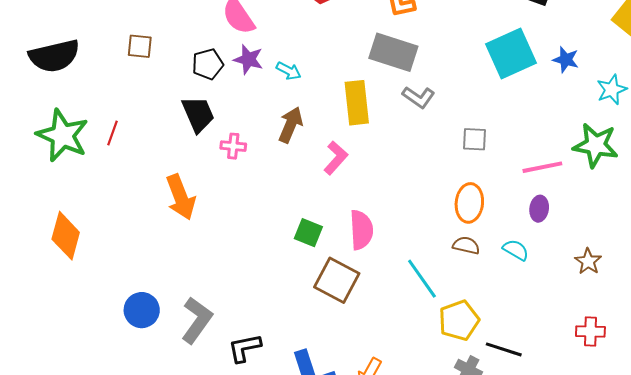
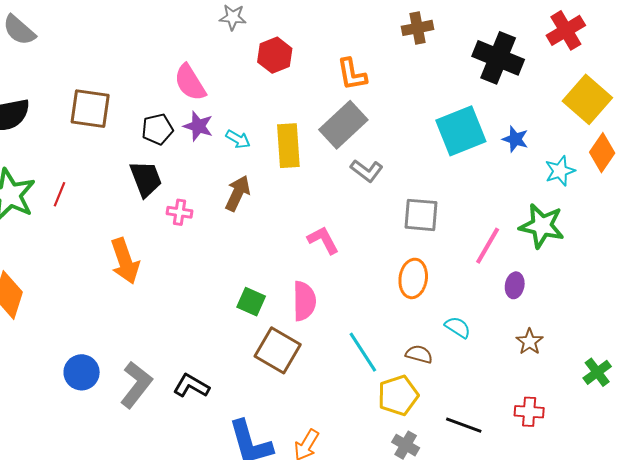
brown square: (140, 46) -> (90, 109), size x1.6
gray rectangle: (393, 52) -> (343, 125), turned -63
yellow rectangle: (357, 103) -> (288, 146), moved
gray square: (475, 139) -> (421, 215), size x1.4
pink L-shape: (336, 158) -> (323, 240), moved, turned -72
pink line: (542, 167) -> (488, 246), turned -51
purple ellipse: (539, 209) -> (515, 285), moved
brown semicircle: (466, 245) -> (419, 354), moved
black L-shape: (245, 348) -> (191, 386), moved, turned 39
black line: (504, 349) -> (464, 425), moved

